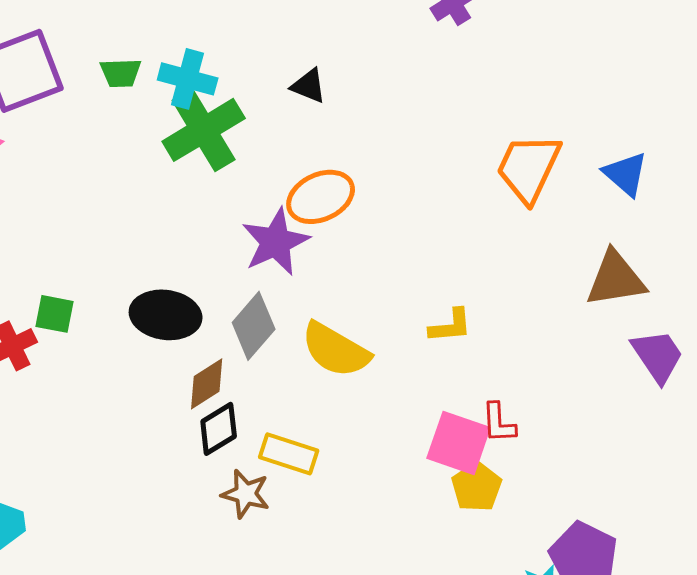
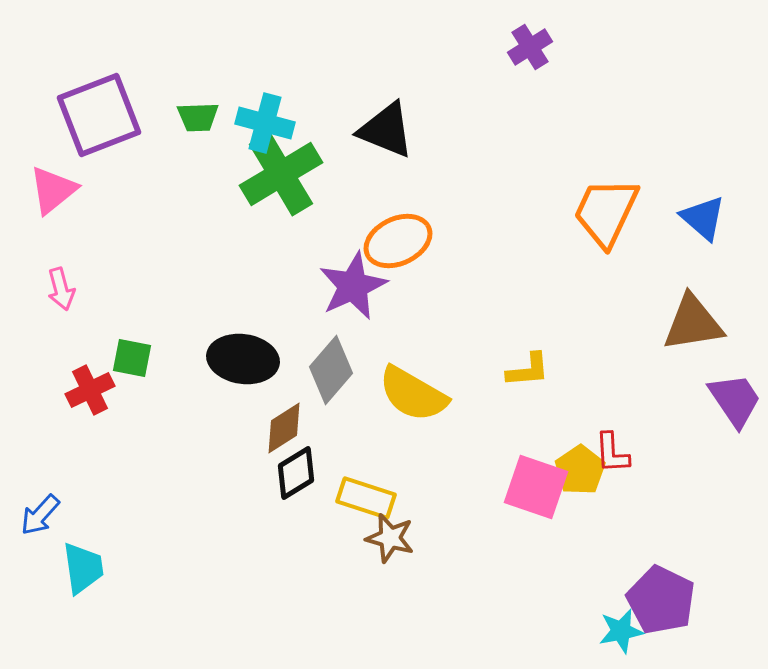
black triangle: (309, 86) -> (386, 130), size x1.6
red L-shape: (499, 423) -> (612, 453), moved
yellow pentagon: (477, 487) -> (580, 470), moved
brown star: (246, 494) -> (390, 538), moved

